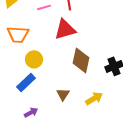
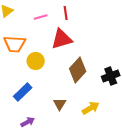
yellow circle: (34, 59) -> (36, 61), moved
brown diamond: (81, 60) -> (78, 70), turned 30

